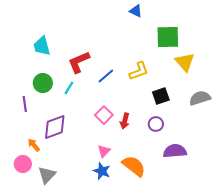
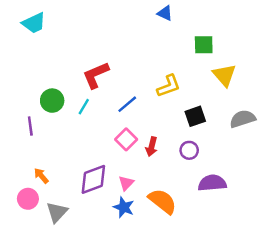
green square: (168, 37) -> (204, 45), size x0.7
cyan trapezoid: (42, 46) -> (34, 23), moved, turned -100
blue line: (106, 76) -> (127, 104), moved
purple diamond: (55, 127) -> (93, 179), moved

